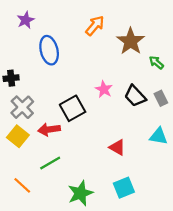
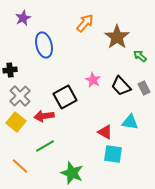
cyan triangle: (159, 136) -> (130, 122), moved
cyan square: (124, 188) -> (113, 154), moved, turned 30
green star: (80, 193) -> (72, 173), turned -30

